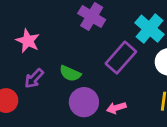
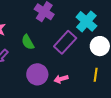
green semicircle: (70, 73) -> (28, 42), moved, turned 35

